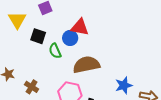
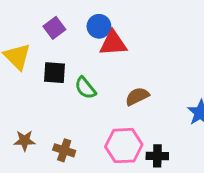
blue circle: (70, 38) -> (99, 26), moved
brown semicircle: (86, 65) -> (137, 96), size x0.6

